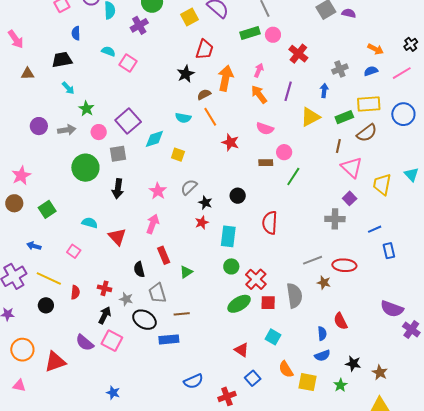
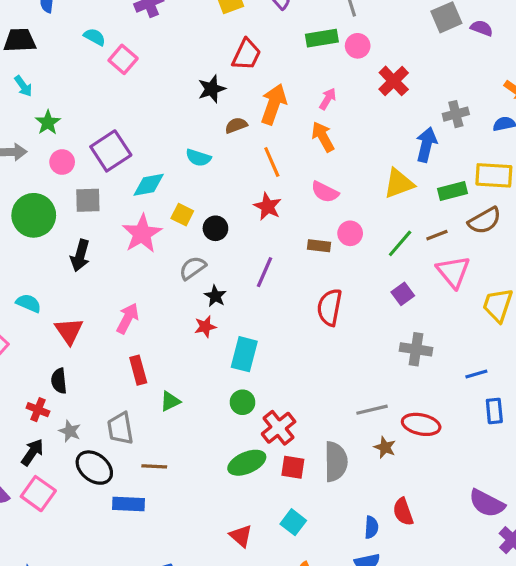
blue arrow: (324, 90) -> (426, 145), size x1.5
purple line: (288, 91) -> (265, 272), moved
orange line: (210, 117) -> (272, 162), moved
brown line: (338, 146) -> (437, 235), turned 48
green line: (293, 176) -> (400, 243), moved
pink star: (158, 191) -> (142, 234), moved, size x1.4
black circle: (238, 196) -> (215, 228), moved
purple square: (350, 198) -> (403, 294), moved
red semicircle: (270, 223) -> (330, 307), moved
black semicircle: (139, 269) -> (59, 381), moved

